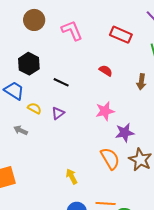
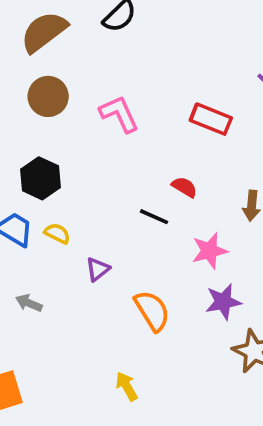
black line: (61, 82) -> (154, 217), moved
yellow semicircle: (34, 108) -> (57, 233), moved
pink star: (105, 111) -> (210, 251), moved
orange semicircle: (110, 159) -> (152, 311), moved

